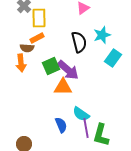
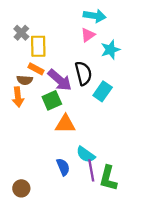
cyan star: (102, 35) -> (110, 50), moved
orange rectangle: (37, 38) -> (36, 69), turned 56
cyan rectangle: (113, 58) -> (103, 91), moved
purple arrow: (68, 70) -> (60, 80), moved

